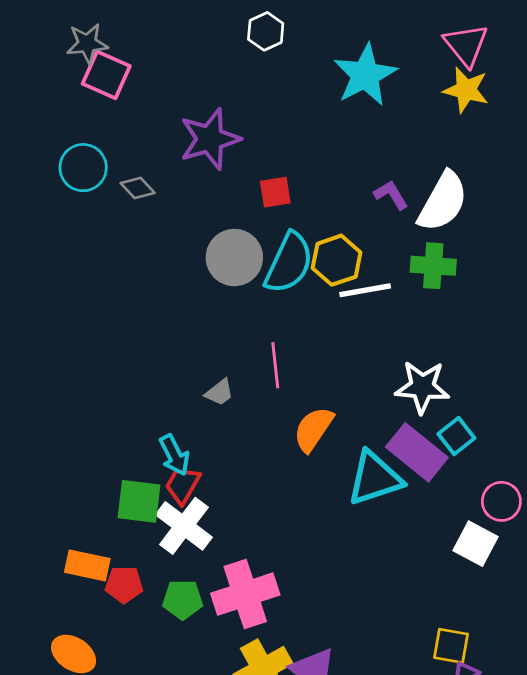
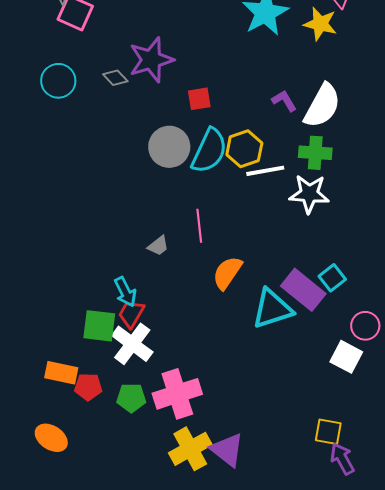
yellow star: (466, 90) -> (320, 24), moved
gray diamond: (138, 188) -> (115, 78), moved
white star: (422, 387) -> (309, 194), moved

